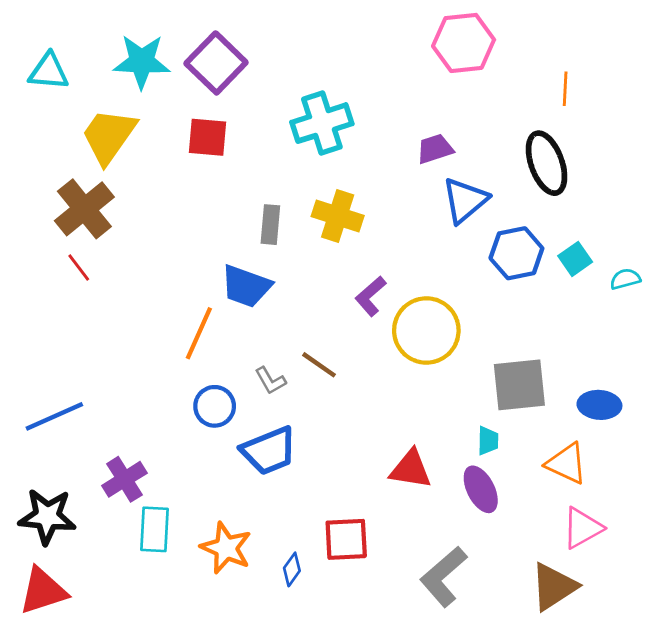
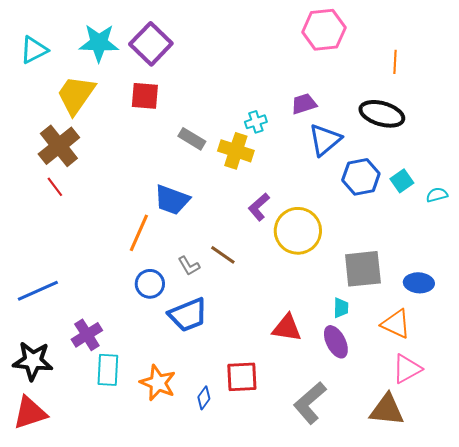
cyan triangle: (49, 72) -> (34, 50), turned -32
cyan cross: (322, 123) -> (256, 122), moved, size x0.5
black ellipse: (547, 163) -> (382, 114), turned -54
gray rectangle: (270, 225) -> (192, 139), moved, turned -64
brown triangle: (554, 587) -> (387, 410), turned 39

